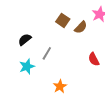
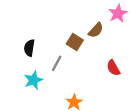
brown square: (63, 20) -> (75, 42), moved
black semicircle: (25, 40) -> (29, 48), turned -40

